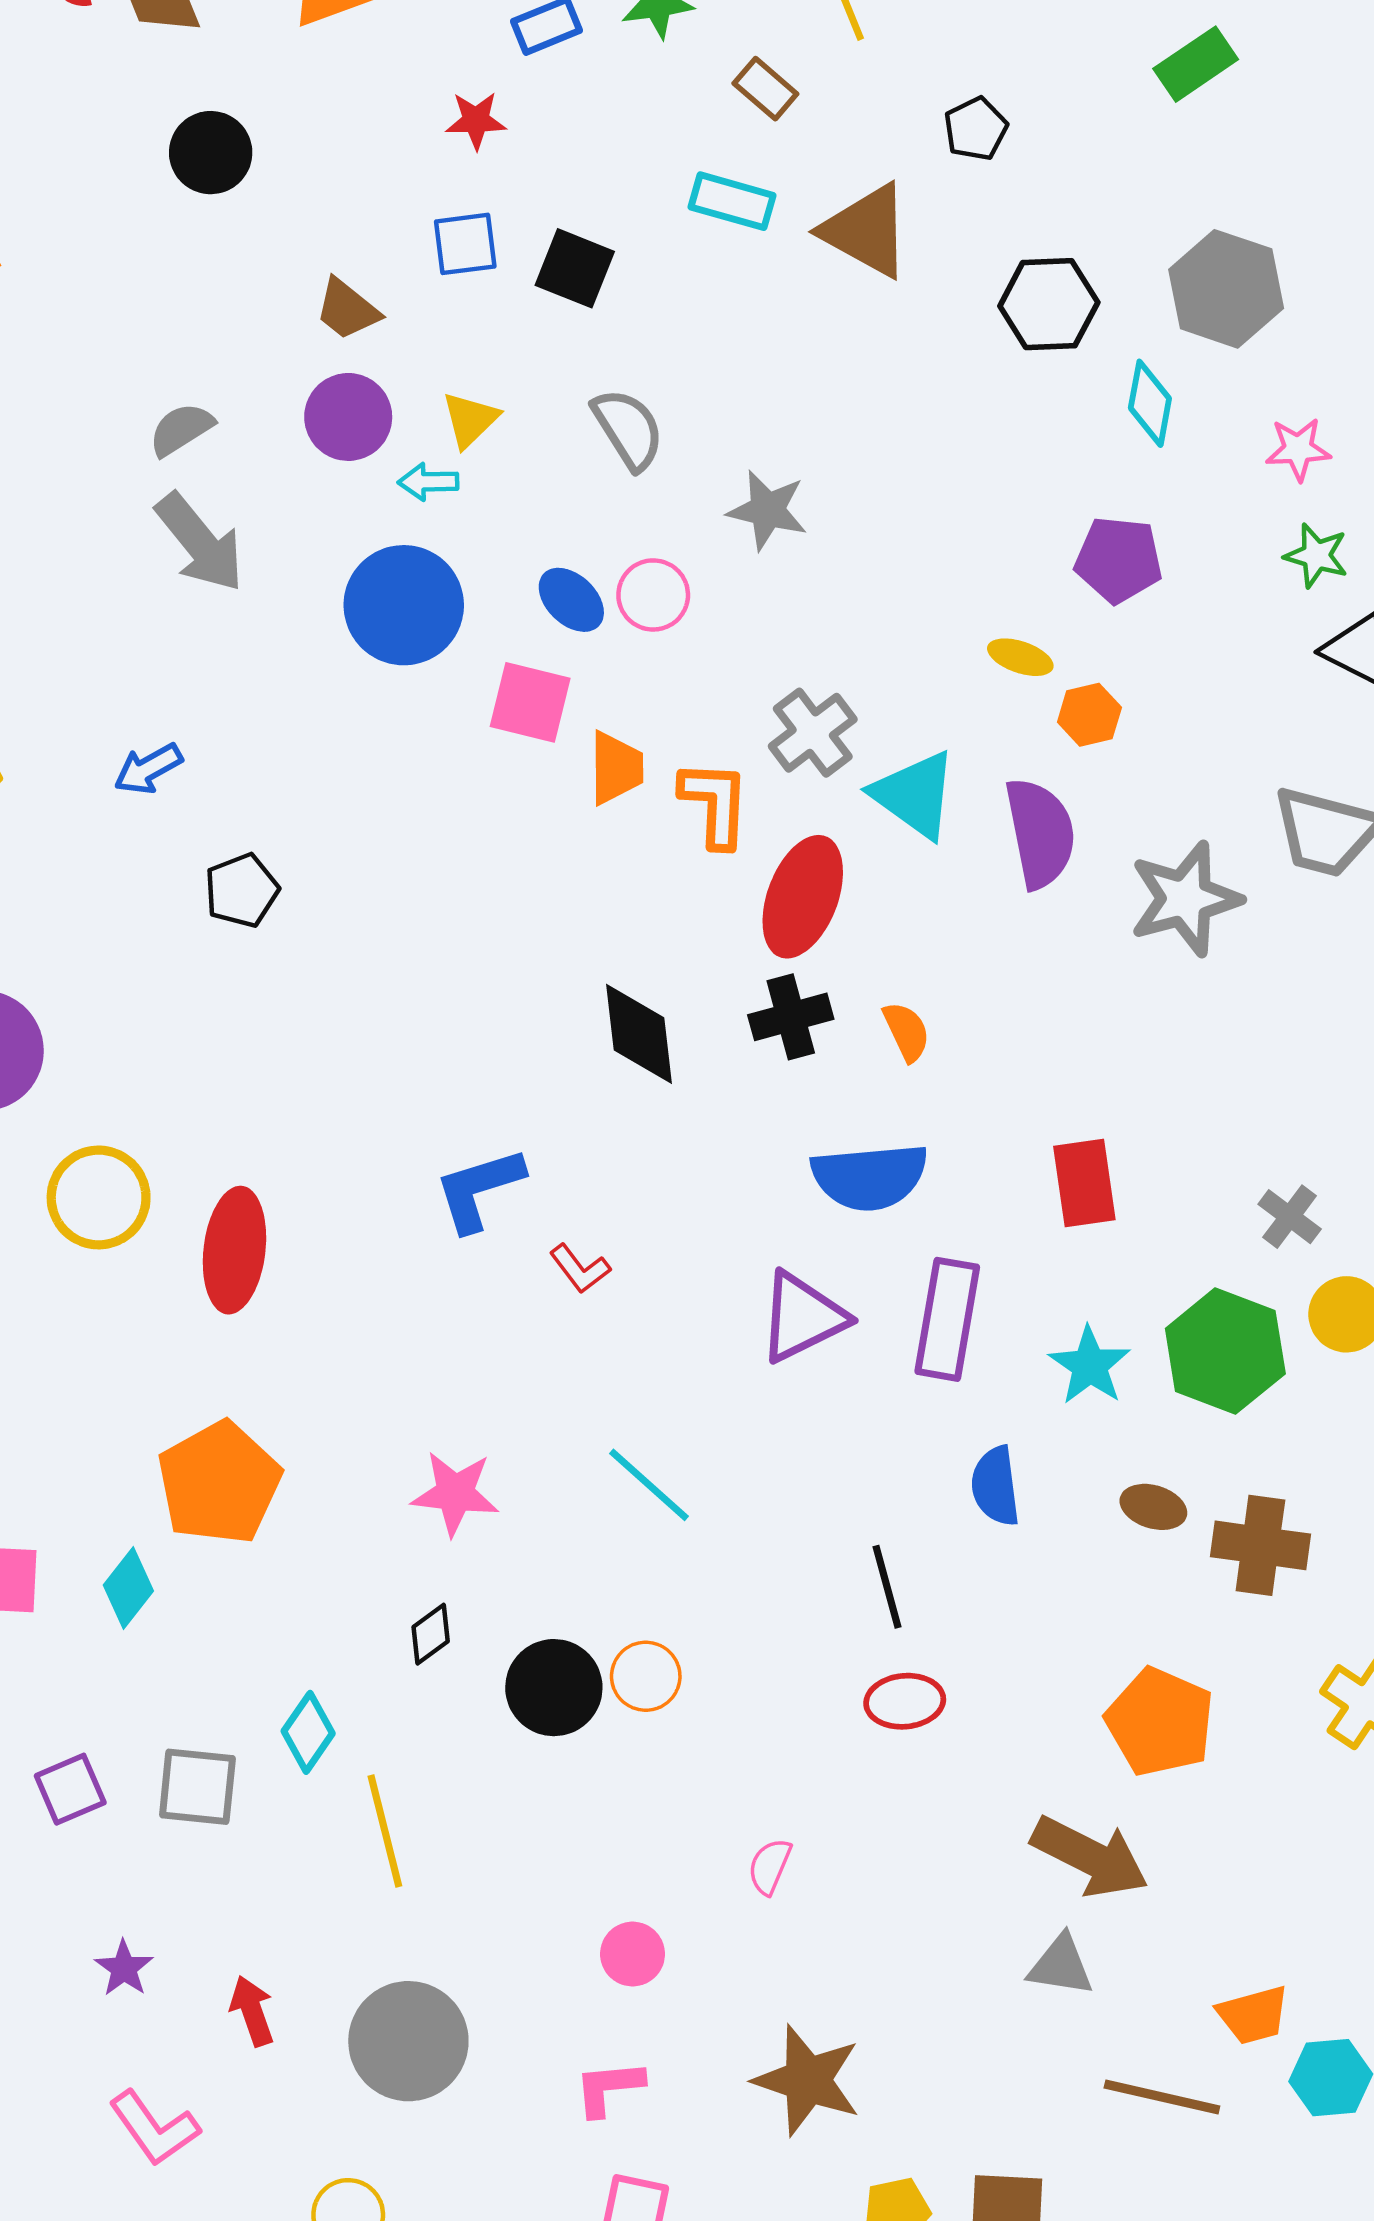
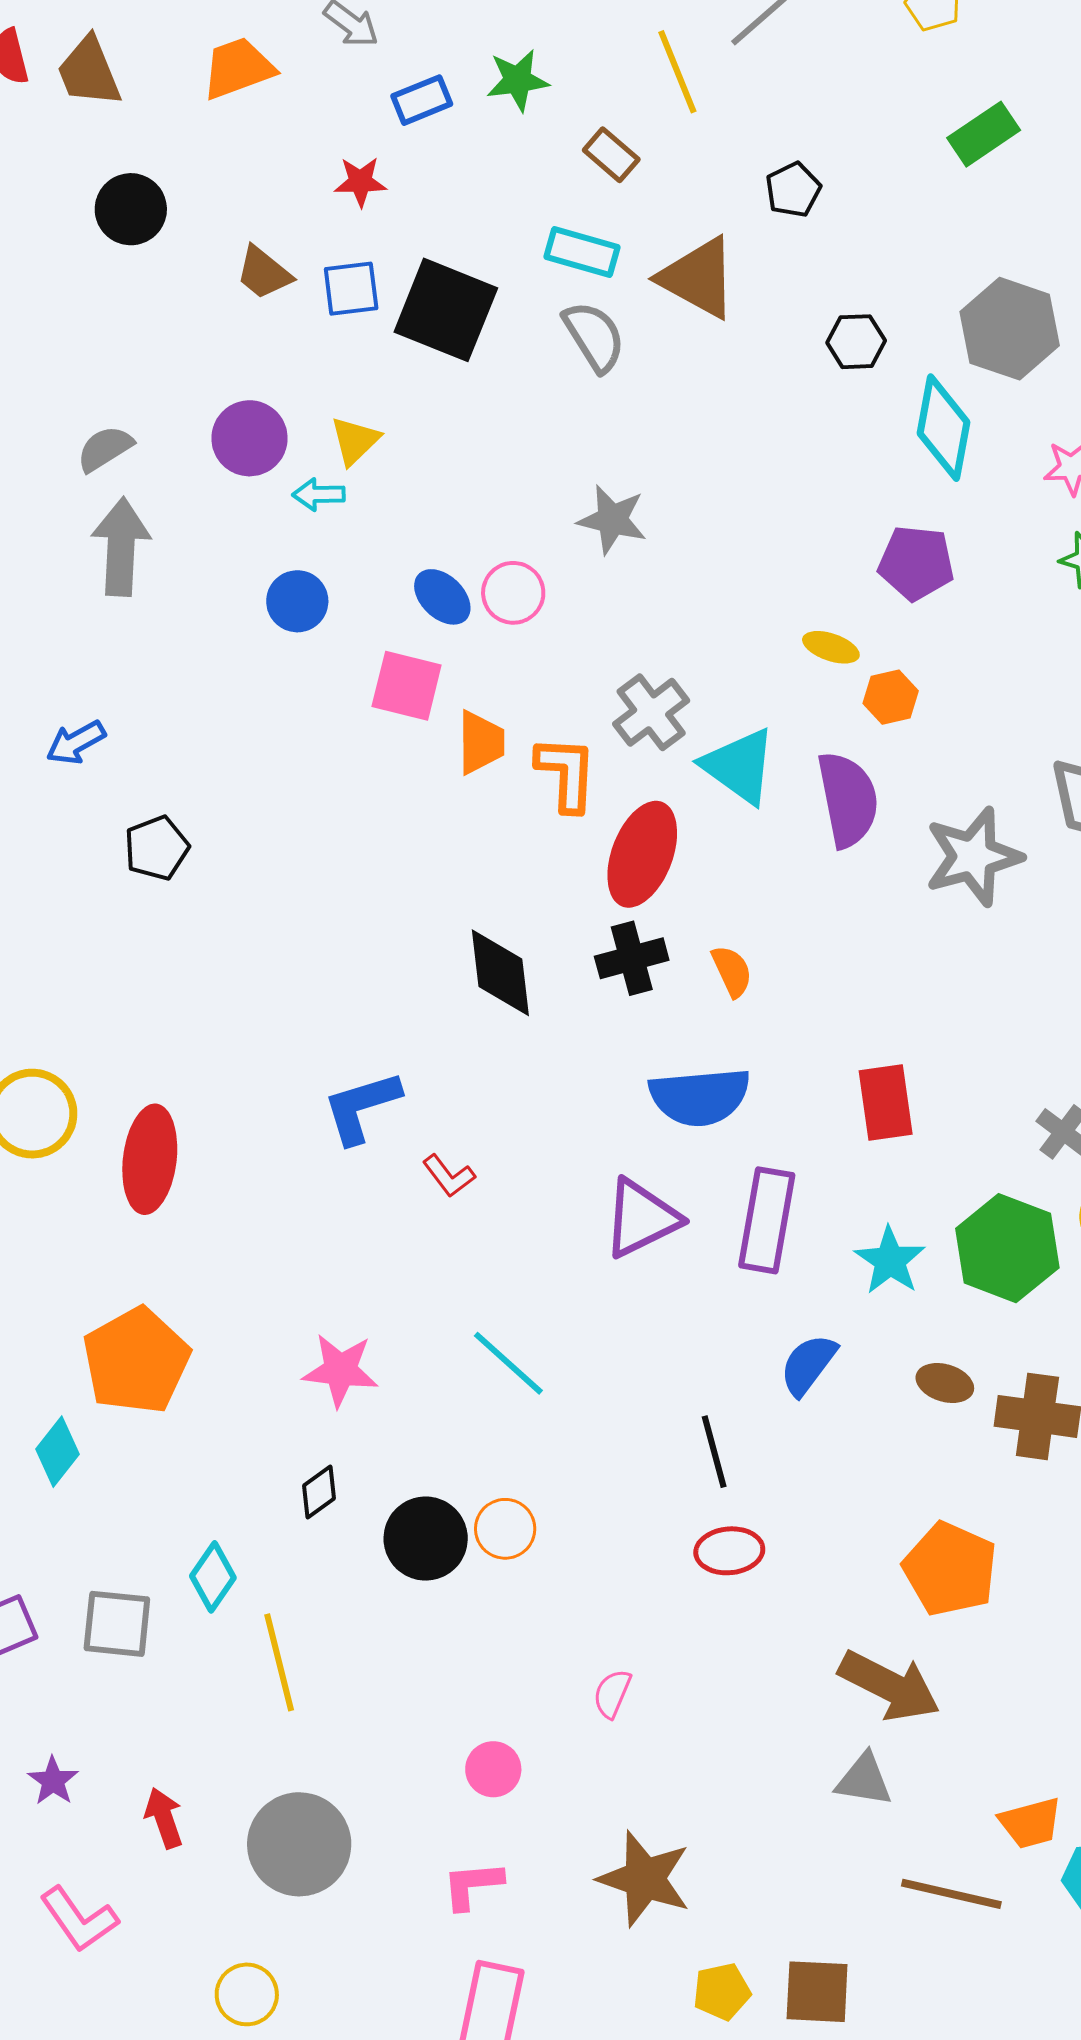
black square: (575, 268) -> (446, 310), size x1.5
black hexagon: (1049, 304) -> (856, 342), size x0.7
brown trapezoid: (347, 309) -> (264, 273), moved
cyan diamond: (1150, 403) -> (944, 428), size x1.4
gray semicircle: (628, 429) -> (594, 336), moved
gray arrow: (200, 543) -> (121, 547), turned -138
blue circle: (404, 605) -> (297, 601), size x0.6
blue semicircle: (995, 1486) -> (808, 1365), turned 44

